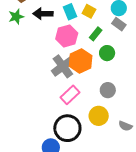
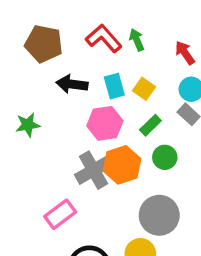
green star: (16, 17) -> (28, 125), moved
gray circle: (108, 90) -> (159, 215), size x1.6
pink rectangle: (70, 95) -> (60, 214), moved

